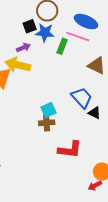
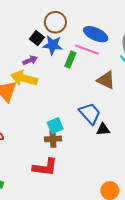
black square: (30, 26) -> (37, 38), turned -32
black triangle: (95, 113) -> (103, 129), turned -32
red L-shape: (70, 150) -> (45, 167), moved

